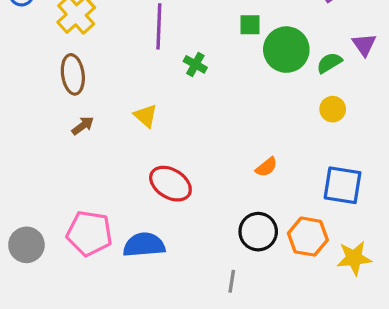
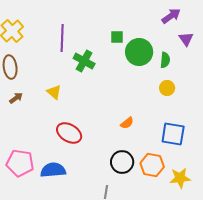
purple triangle: (364, 45) -> (186, 39), moved
green semicircle: (329, 63) -> (165, 60), turned 126
green cross: (195, 64) -> (84, 61), size x1.5

